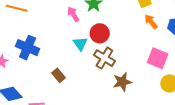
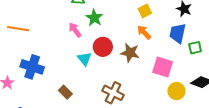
orange arrow: (151, 22) -> (144, 32), moved
brown cross: (104, 58) -> (113, 93), moved
brown star: (122, 82) -> (130, 53), moved, turned 30

